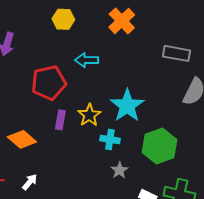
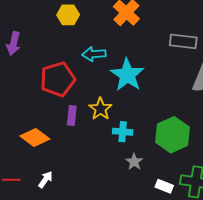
cyan star: (127, 106) -> (127, 75), moved

